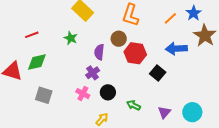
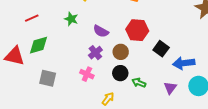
brown circle: (119, 39) -> (121, 52), moved
blue arrow: (176, 49) -> (184, 63), moved
purple semicircle: (99, 52) -> (101, 31), turned -63
black circle: (108, 92) -> (120, 73), moved

